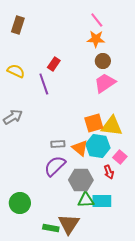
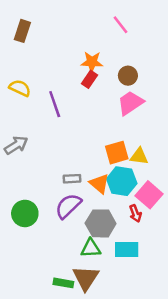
orange star: (96, 39) -> (92, 62), moved
red rectangle: (54, 64) -> (89, 79), moved
yellow triangle: (112, 126) -> (139, 156), size x0.7
pink square: (120, 157) -> (149, 195), size x1.5
green triangle: (86, 200) -> (91, 248), moved
green circle: (20, 203) -> (25, 213), moved

